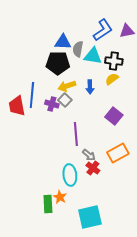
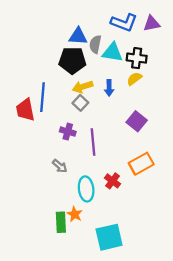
blue L-shape: (103, 30) -> (124, 22), turned 55
purple cross: (52, 104) -> (68, 132), moved
gray arrow: (89, 155) -> (60, 166), moved

